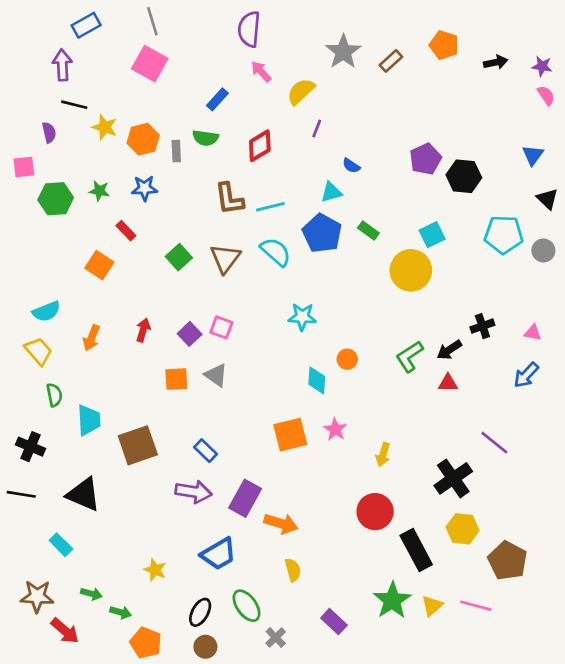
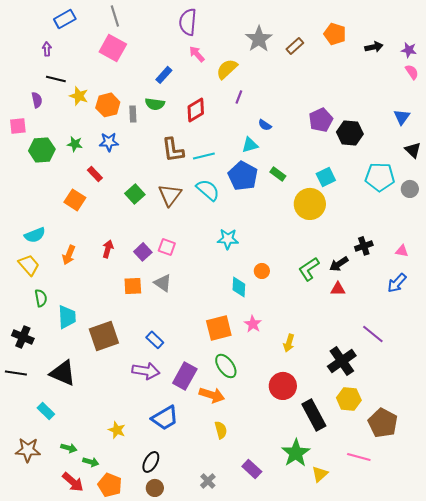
purple arrow: (62, 65) -> (47, 49), size x0.6
green ellipse: (247, 606) -> (226, 366), moved
yellow triangle: (432, 606) -> (320, 474), moved
red arrow: (65, 631) -> (73, 482), moved

